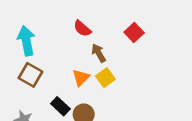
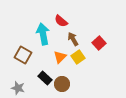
red square: (134, 33) -> (99, 43), moved
cyan arrow: (26, 41) -> (43, 34), moved

